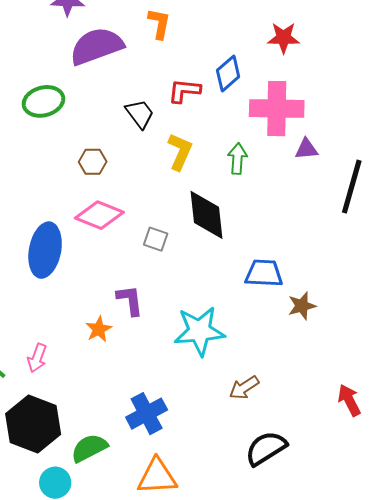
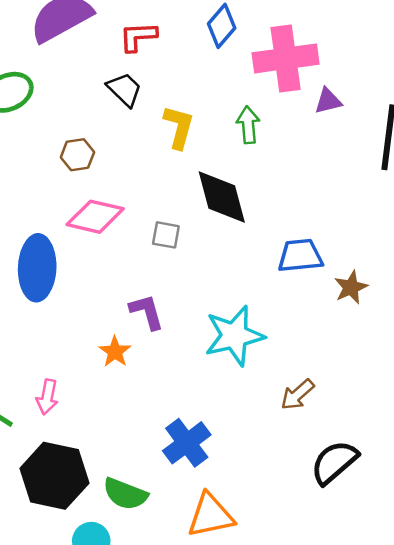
red L-shape: (184, 91) -> (138, 37), moved
green semicircle: (89, 448) -> (125, 494), turned -123

